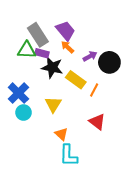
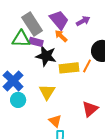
purple arrow: (90, 56) -> (83, 21), moved
yellow rectangle: (76, 80) -> (69, 68), turned -42
orange line: (94, 90) -> (87, 66), moved
red triangle: (97, 122) -> (90, 109), turned 42

